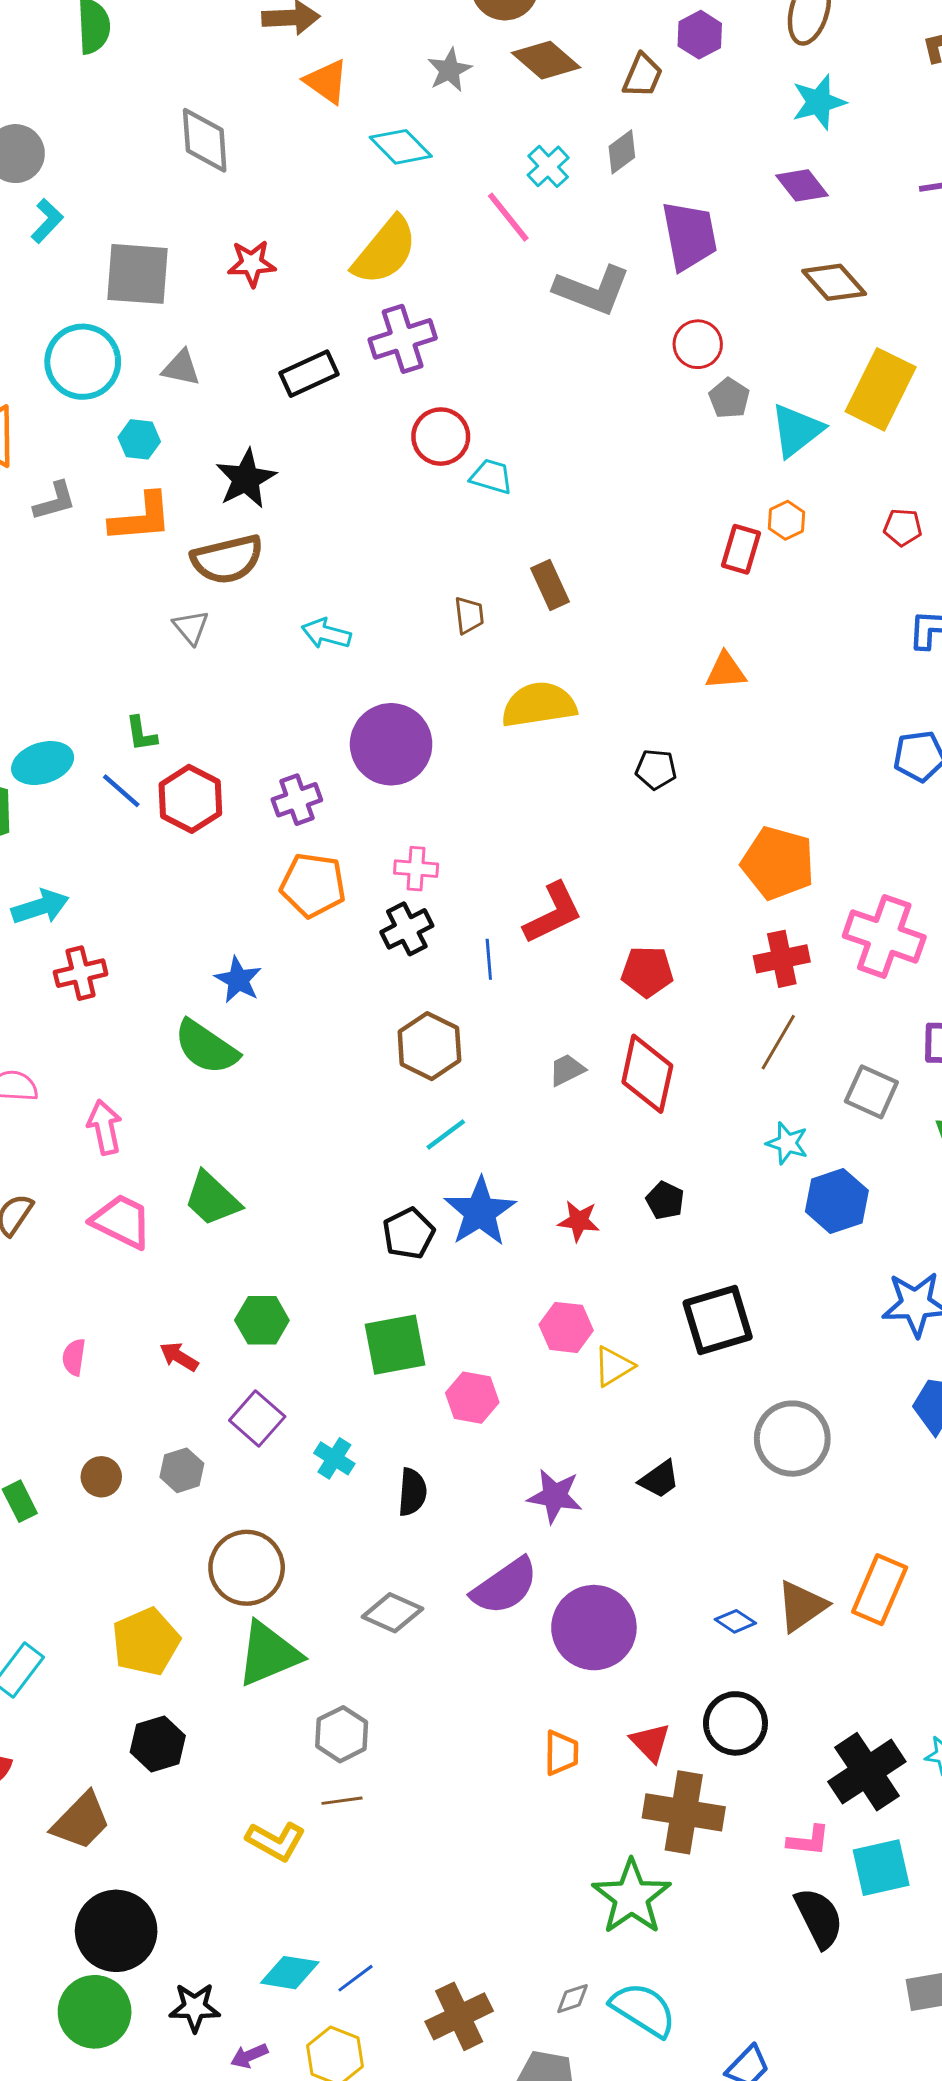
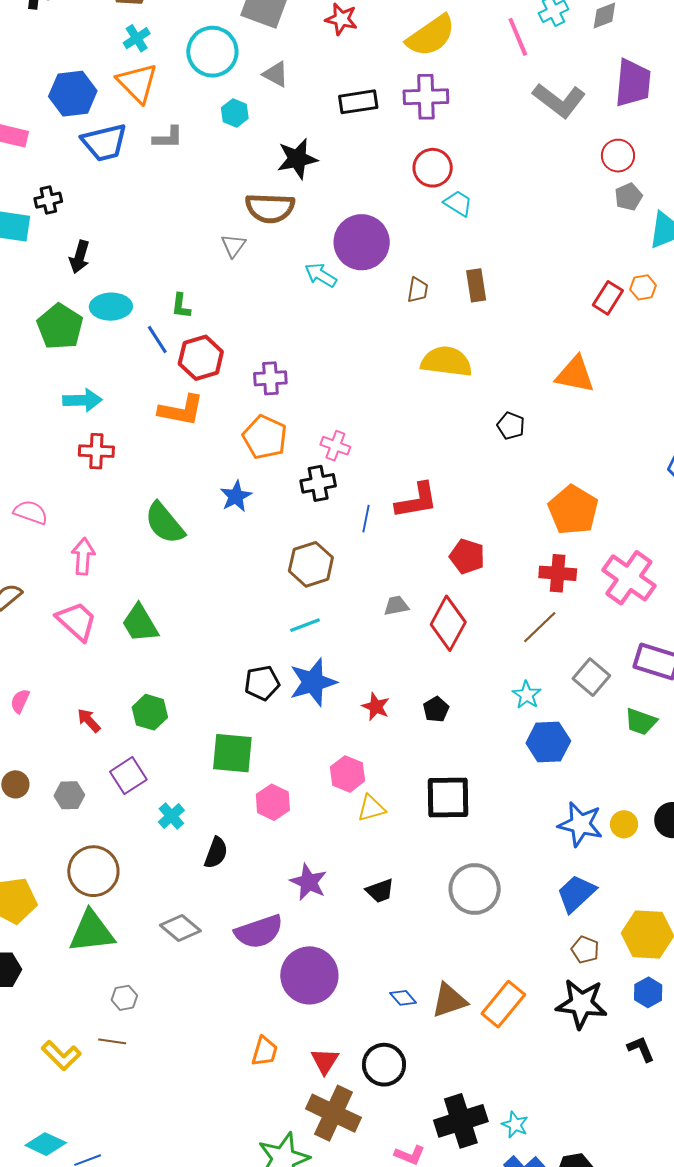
orange L-shape: (141, 518) -> (181, 410), moved
orange triangle: (726, 671) -> (575, 374), size x1.4
purple circle: (391, 744) -> (362, 242), moved
blue star: (238, 980) -> (236, 496), moved
gray hexagon: (342, 1734) -> (124, 998), size x0.7

